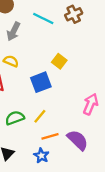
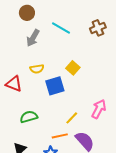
brown cross: (74, 14) -> (98, 28), moved
yellow semicircle: (11, 61) -> (37, 69), moved, turned 144
yellow line: (40, 116) -> (72, 118), moved

